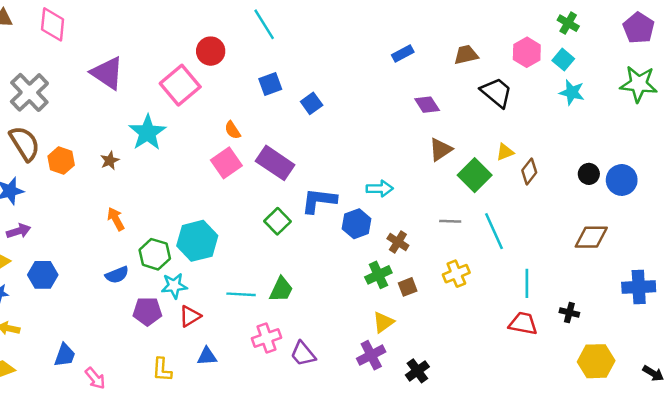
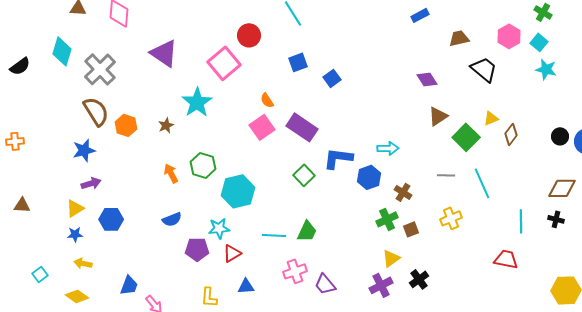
blue rectangle: (403, 54) -> (420, 15), moved
green hexagon: (155, 254) -> (203, 165), moved
cyan line: (527, 283) -> (521, 221), moved
black cross: (569, 313) -> (556, 219), moved
black cross: (417, 371) -> (419, 279), moved

